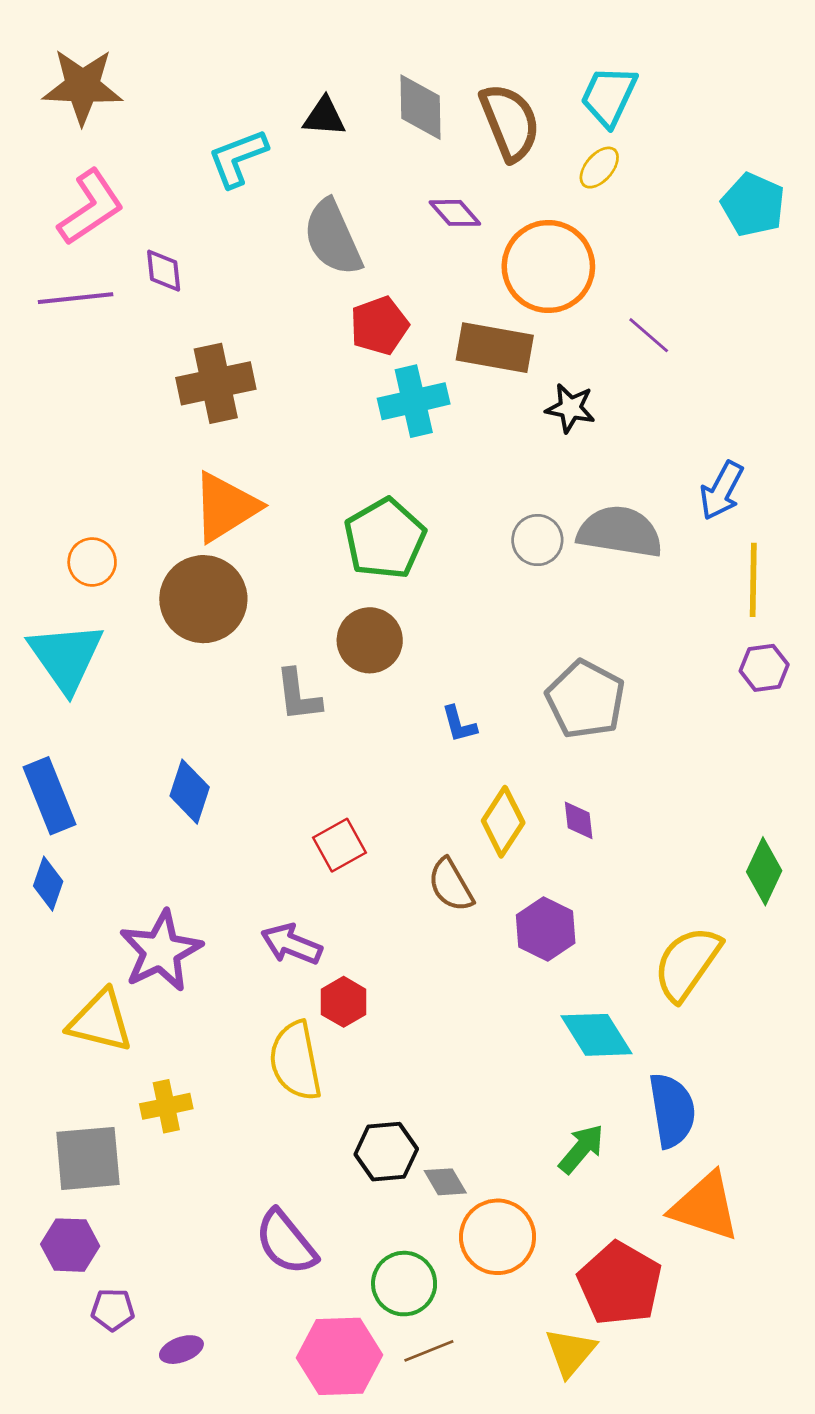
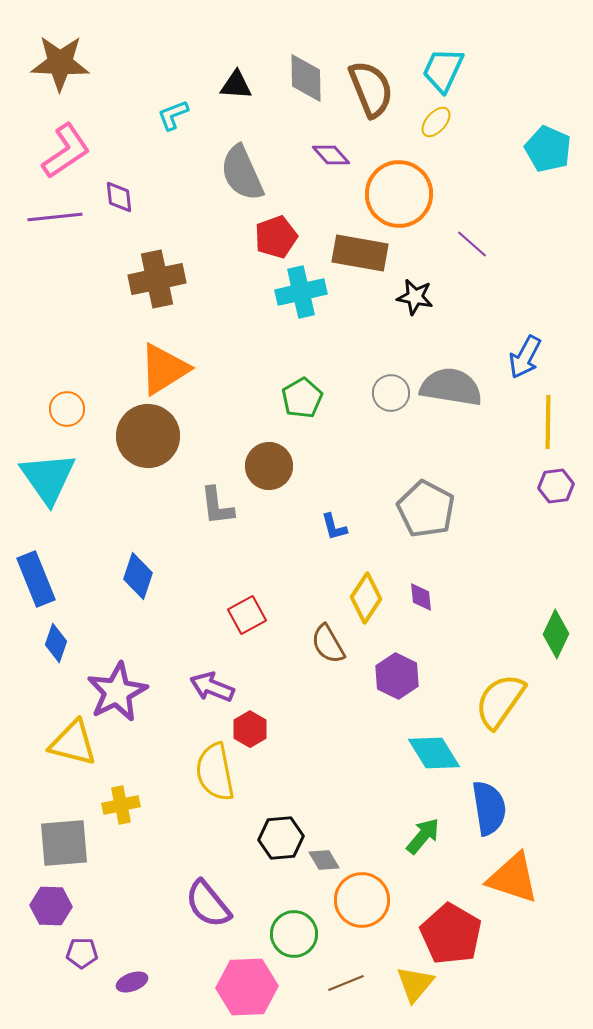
cyan L-shape: (238, 158) -> (173, 115), size x0.7
green pentagon: (385, 539) -> (302, 398), moved, size x0.7
blue diamond: (48, 884) -> (56, 643), moved
brown line: (429, 1351) -> (346, 983), moved

